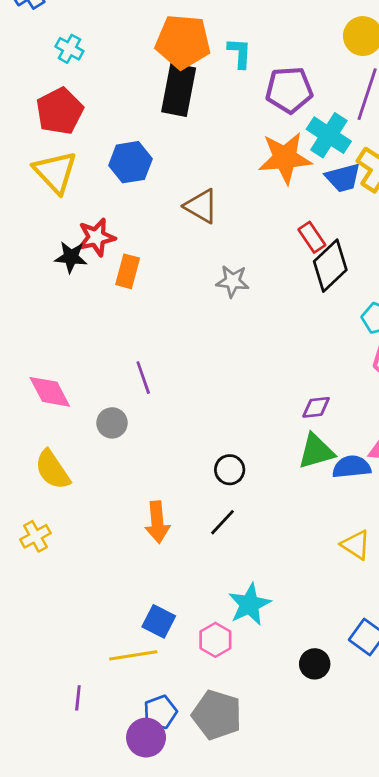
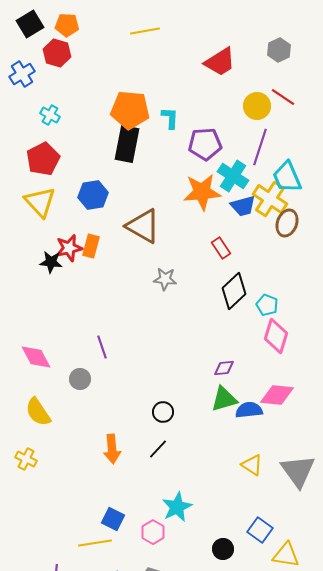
brown triangle: (201, 206) -> (143, 226), size x1.4
black diamond: (330, 266) -> (234, 291), moved
orange rectangle: (128, 271) -> (91, 246), moved
yellow cross: (35, 536) -> (26, 459), turned -35

